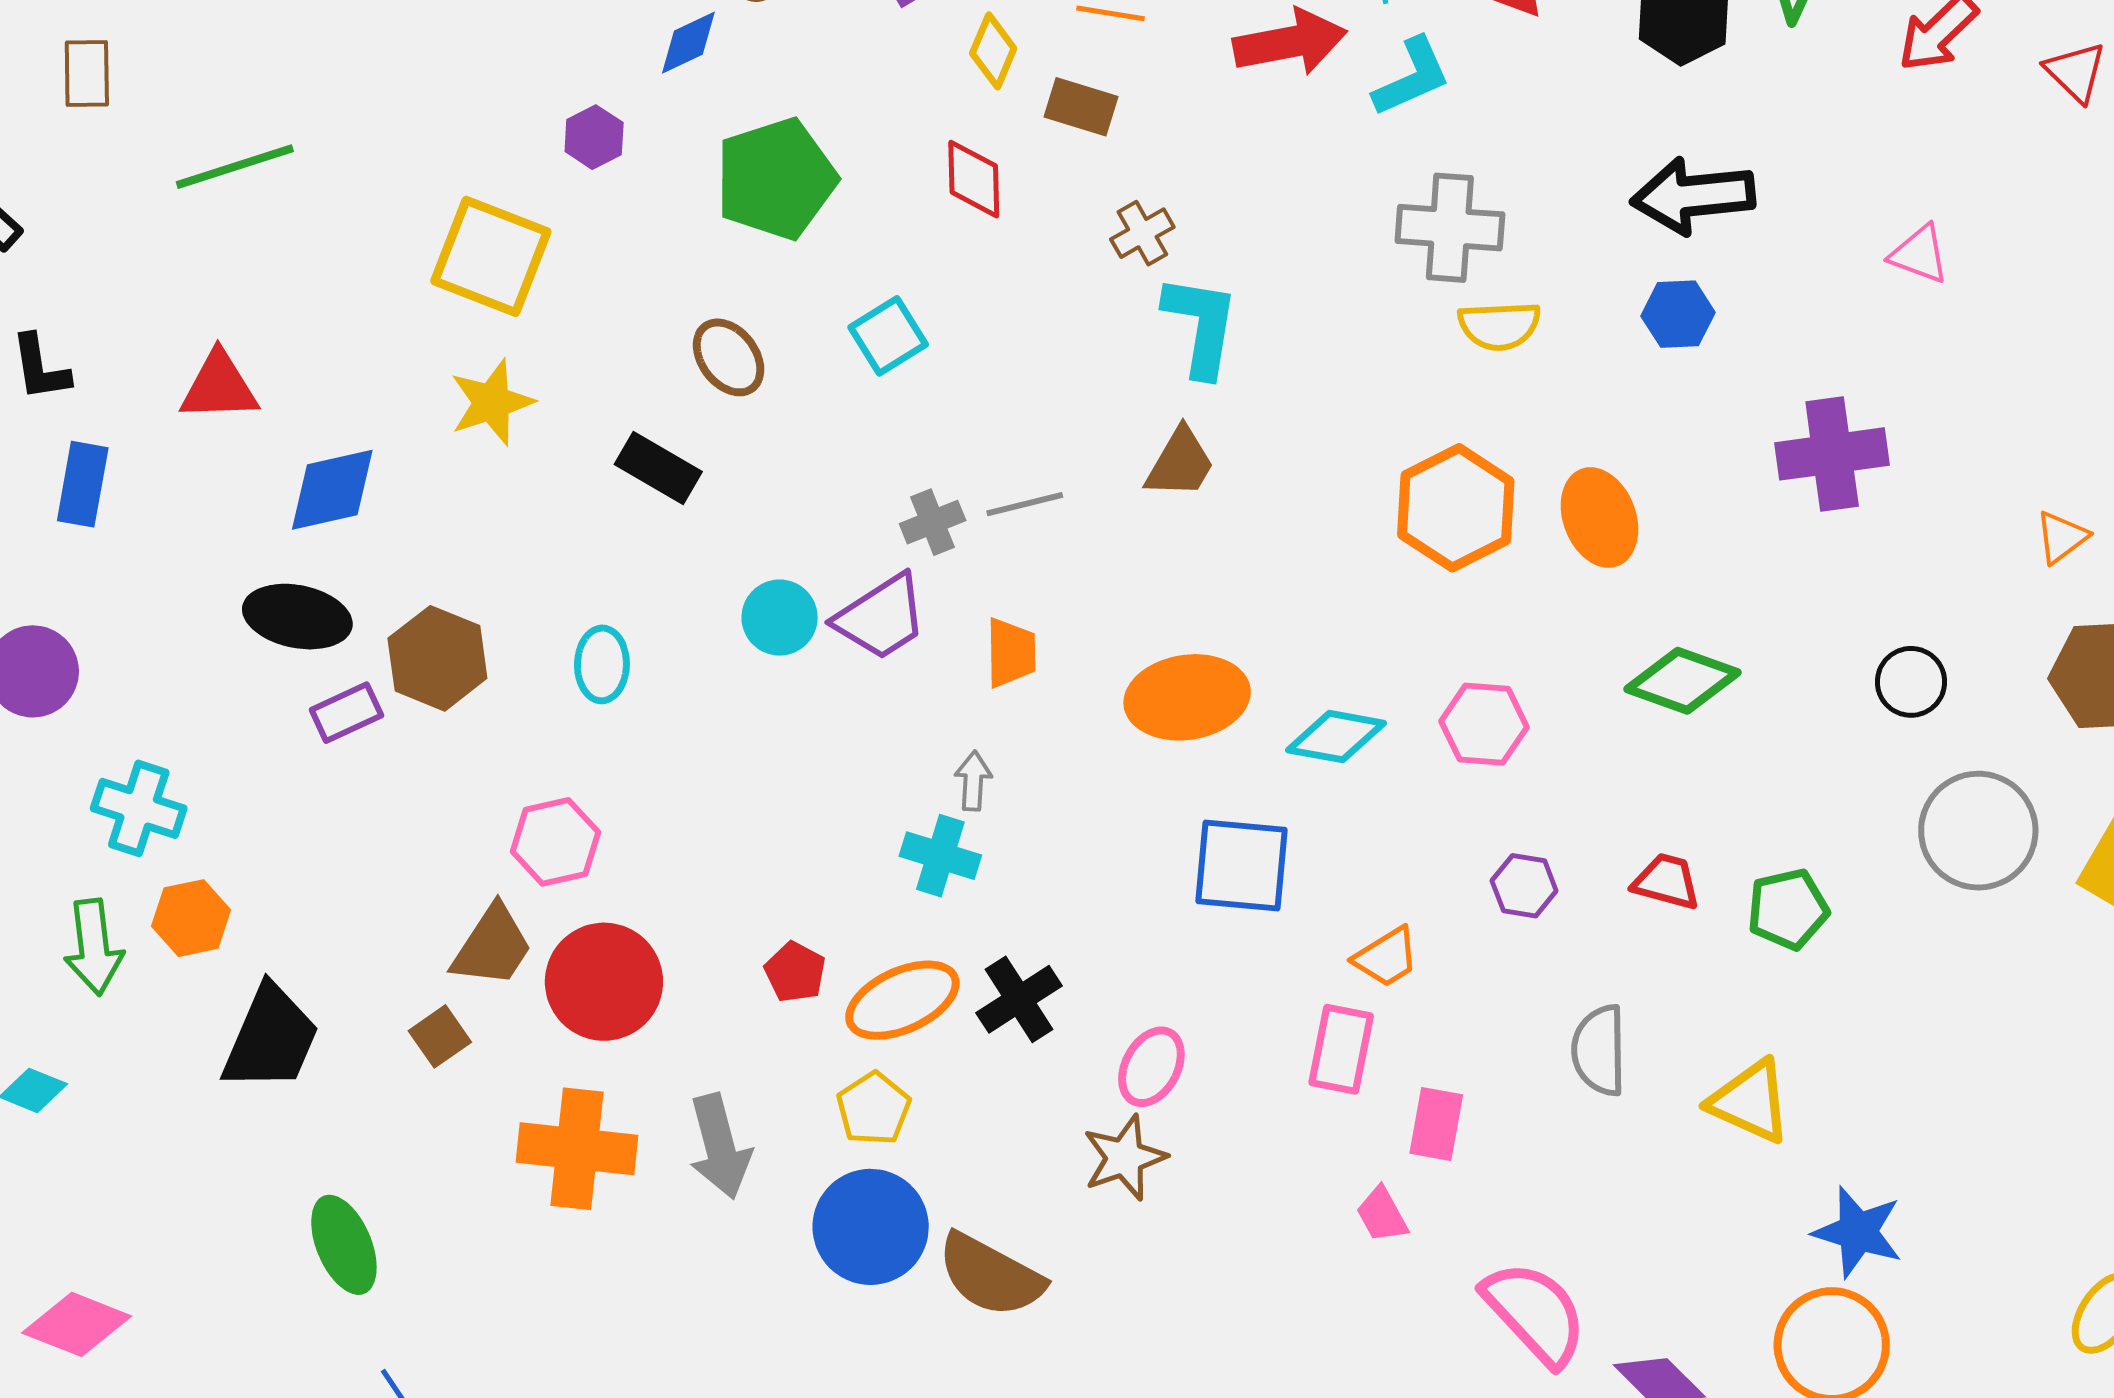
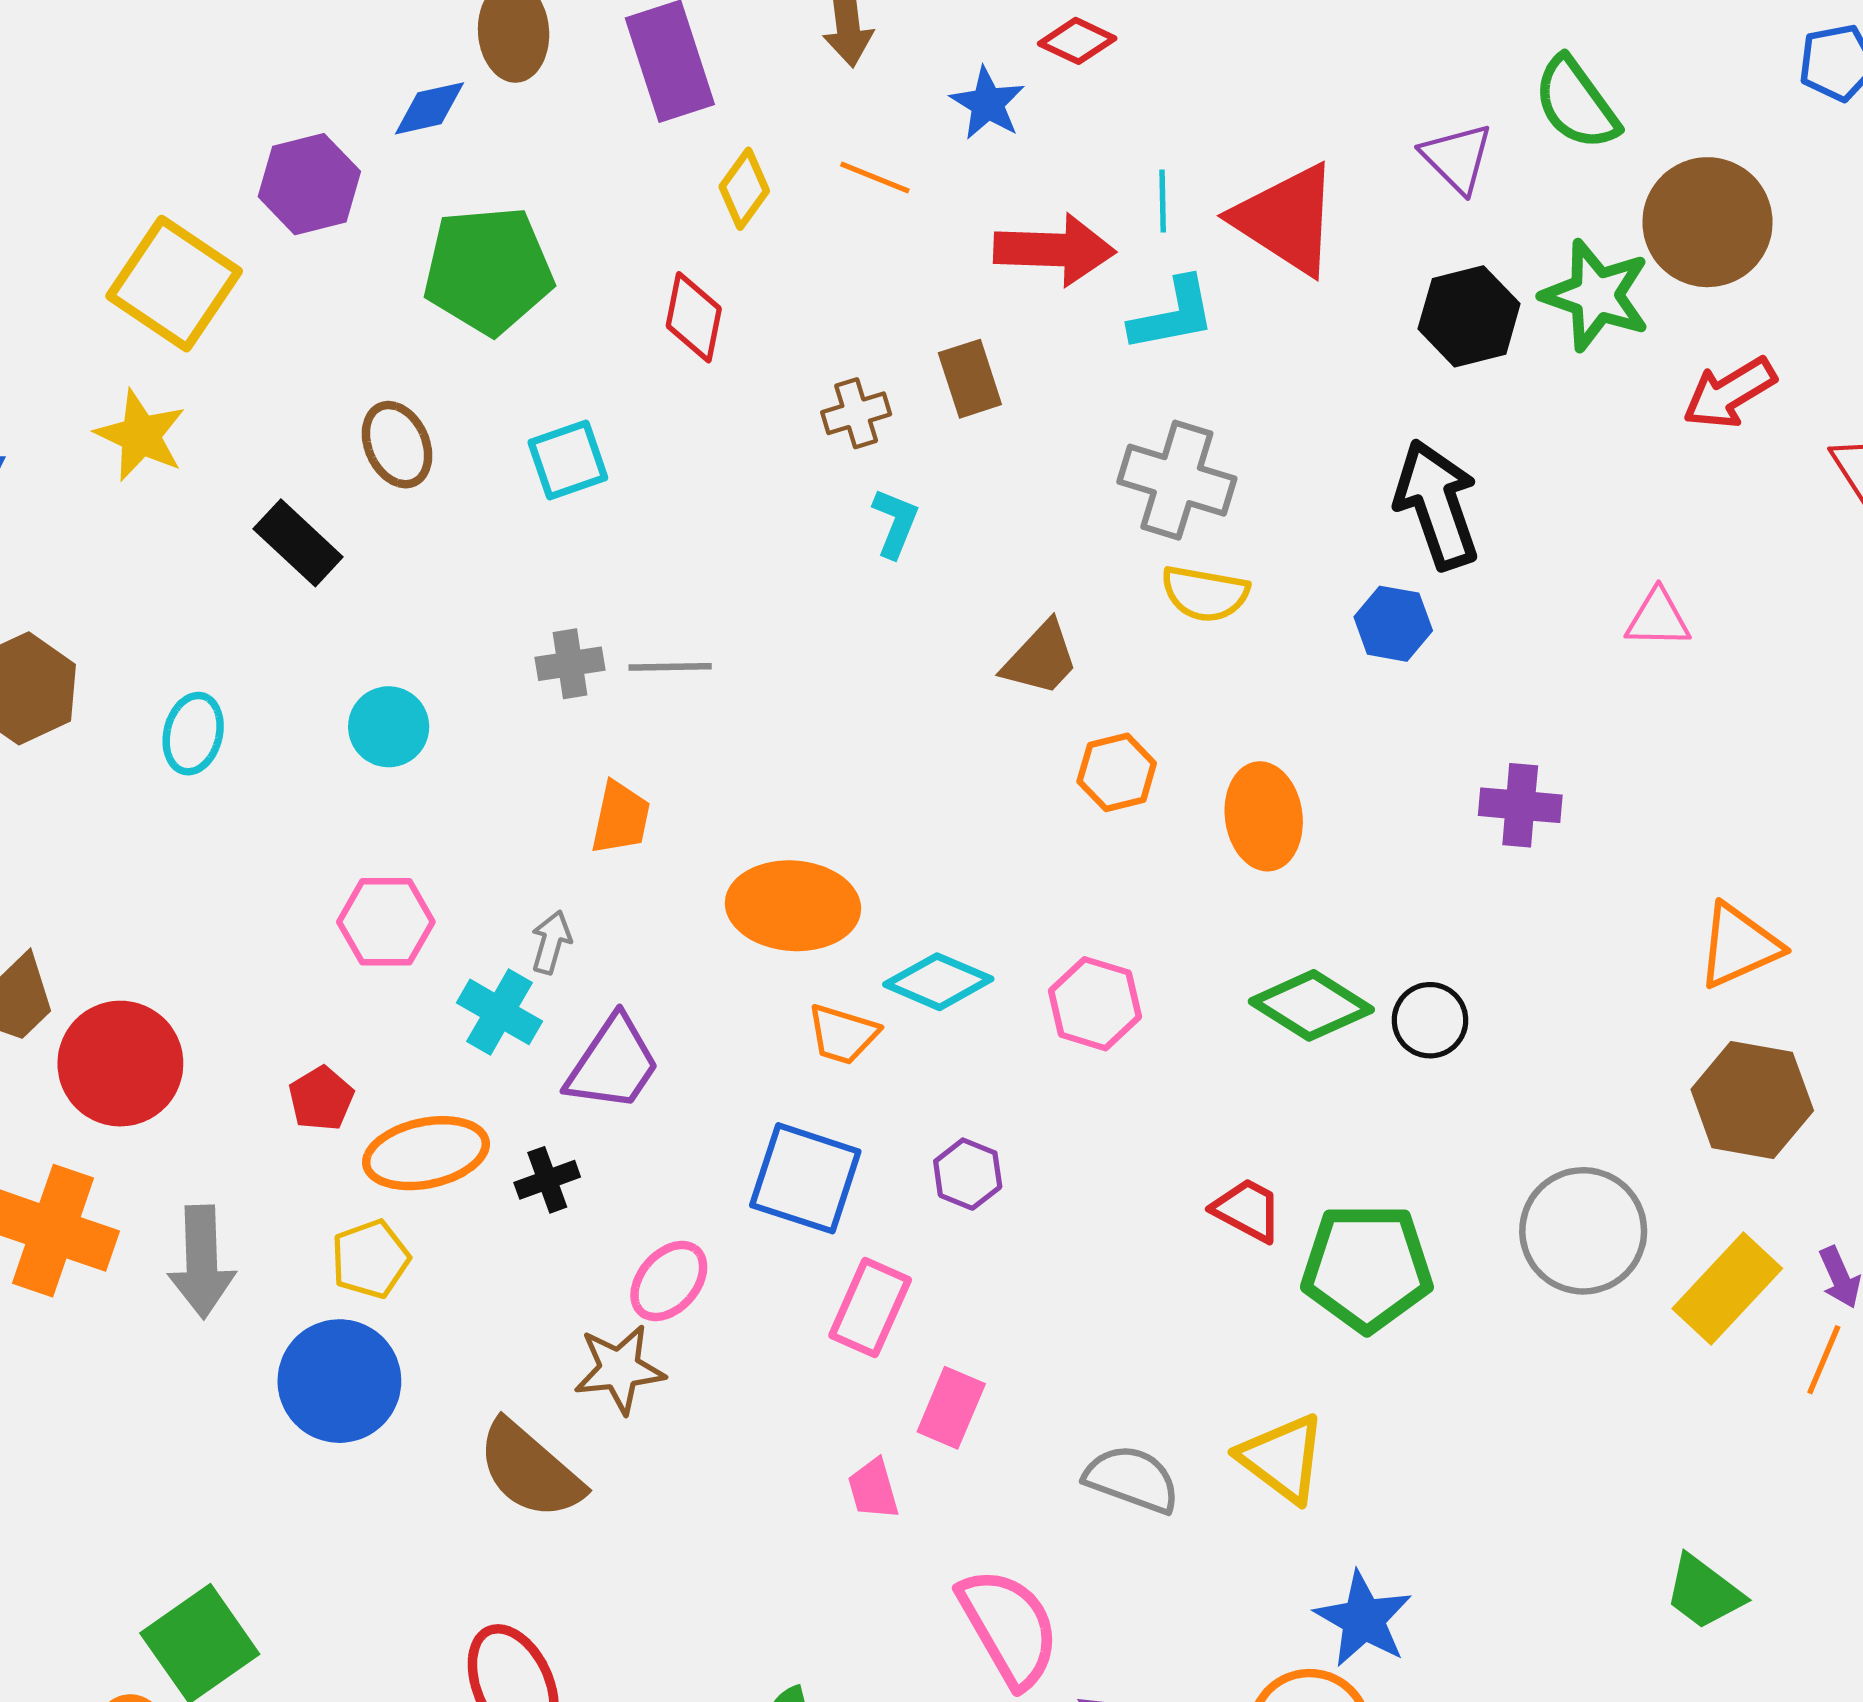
brown rectangle: (1081, 107) -> (970, 379), moved, turned 42
purple hexagon: (594, 137) -> (309, 184), size x1.5
black arrow: (1693, 196) -> (1437, 504), turned 64
pink triangle: (1919, 254) -> (1658, 618), turned -32
cyan L-shape: (1201, 326) -> (895, 523), size x0.6
yellow star: (492, 402) -> (140, 435), turned 30
purple cross: (1832, 454) -> (1520, 805), size x0.7
brown trapezoid: (1180, 463) -> (1041, 659), moved
orange hexagon: (1456, 508) -> (1117, 772), size x0.6
orange triangle: (2062, 537) -> (1739, 946), size x1.5
purple trapezoid: (881, 617) -> (613, 1064), moved, turned -36
black circle: (1911, 682) -> (1430, 1020), moved
pink hexagon: (555, 842) -> (386, 922), moved
blue square: (1241, 866) -> (805, 1178), moved
purple hexagon: (1524, 886) -> (968, 1174), moved
green pentagon: (1788, 909) -> (1367, 1267), size x1.5
orange trapezoid: (1386, 957) -> (843, 1034), moved, turned 36
black cross: (1019, 999) -> (547, 1180), size x0.7
gray semicircle: (1599, 1050) -> (1132, 1479), moved, turned 98
brown semicircle: (991, 1275) -> (530, 1470), moved

